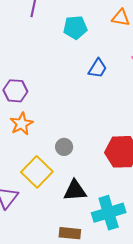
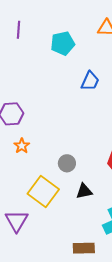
orange star: (21, 124) -> (22, 146), size x0.7
black triangle: (75, 191) -> (84, 191), moved, size x0.7

